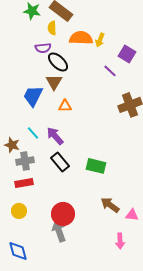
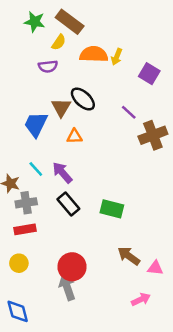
yellow semicircle: (52, 28) -> (59, 42), turned -144
black ellipse: (58, 62) -> (83, 99), moved
purple line: (110, 71) -> (129, 112), moved
pink arrow: (120, 241) -> (141, 299), turned -112

